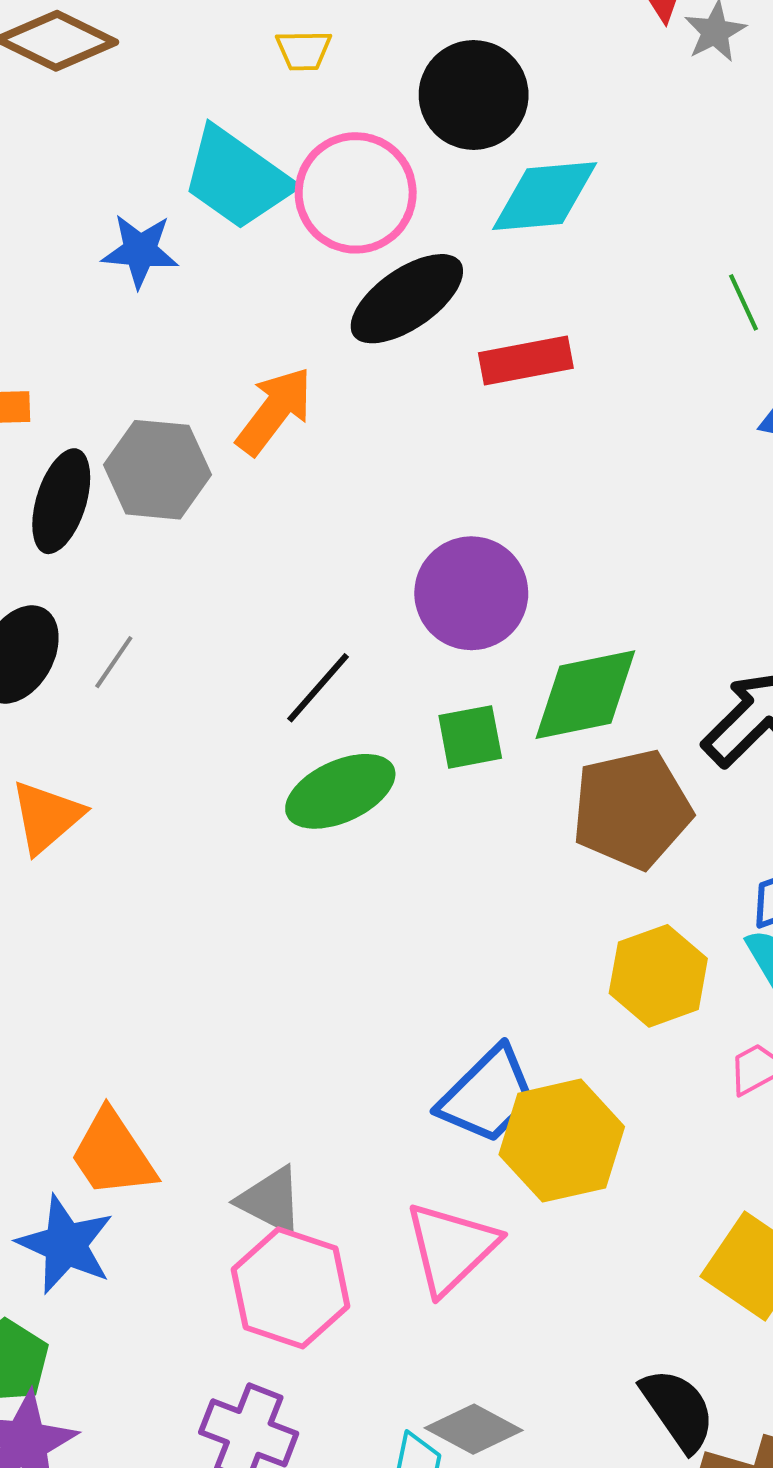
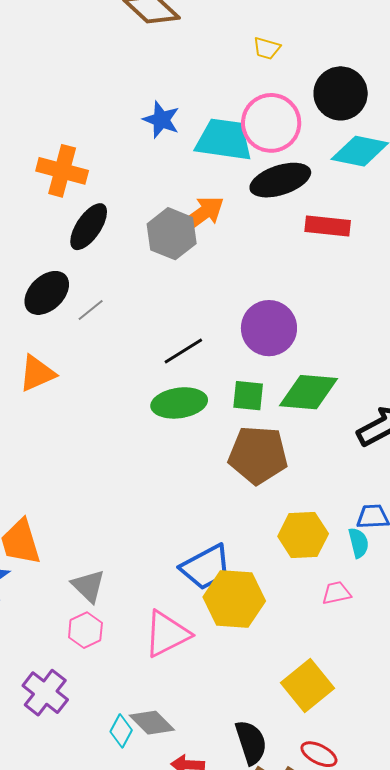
cyan trapezoid: (237, 178) -> (224, 140), moved, turned 136
gray hexagon: (157, 470) -> (172, 234), moved
brown pentagon: (632, 809) -> (258, 455), moved
pink hexagon: (291, 1288) -> (85, 630), size x0.6

